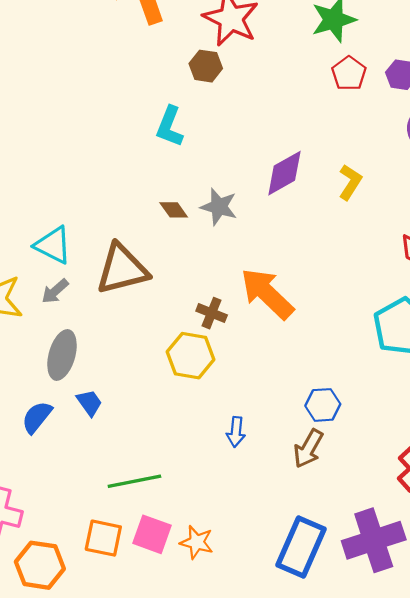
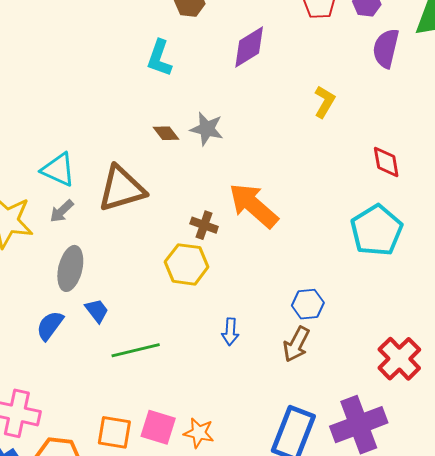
purple diamond: (284, 173) -> (249, 47), moved
green line: (134, 481) -> (136, 350), moved

